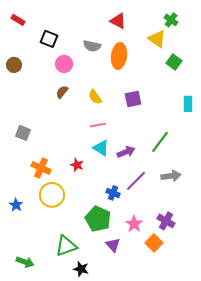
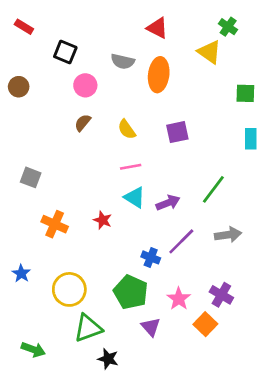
green square: (174, 62) -> (245, 93), moved, turned -35
yellow circle: (52, 195) -> (69, 289), moved

